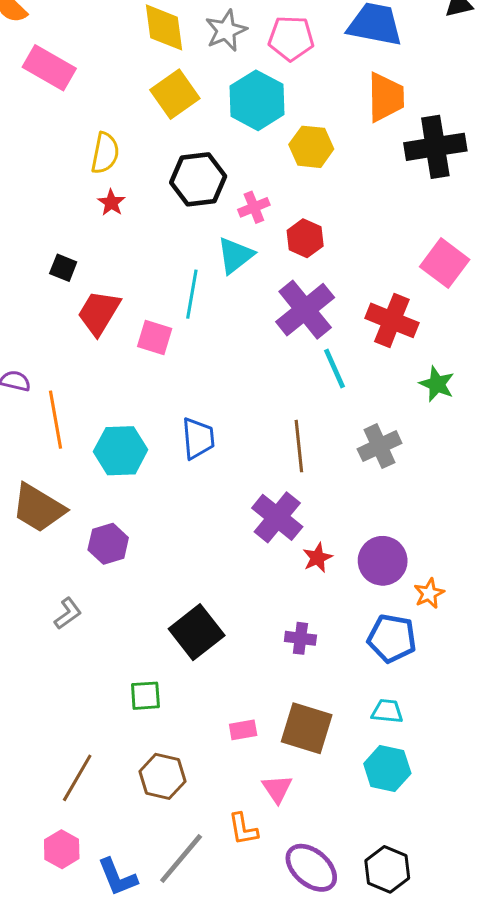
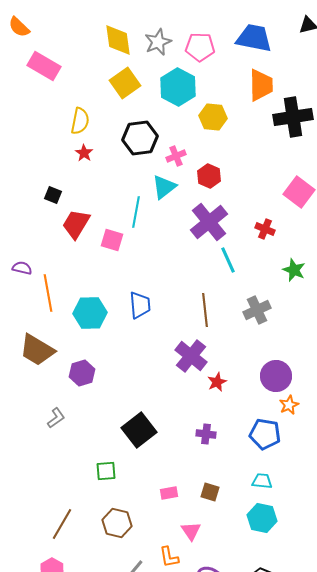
red cross: (392, 320) -> (265, 229), size x0.6
purple circle: (383, 561) -> (276, 376), moved
brown square: (307, 728) -> (210, 492), size x0.6

